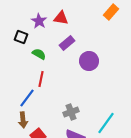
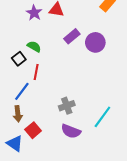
black square: (21, 37) -> (19, 59), moved, turned 32
purple rectangle: (67, 43) -> (72, 36), moved
purple circle: (89, 61) -> (95, 42), moved

